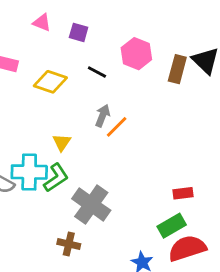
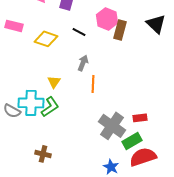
brown rectangle: (177, 69) -> (120, 30), moved
orange line: (117, 127) -> (93, 84), moved, turned -42
gray cross: (91, 205) -> (112, 126), moved
brown cross: (69, 244) -> (43, 154), moved

